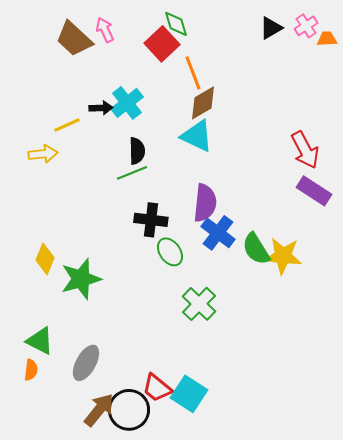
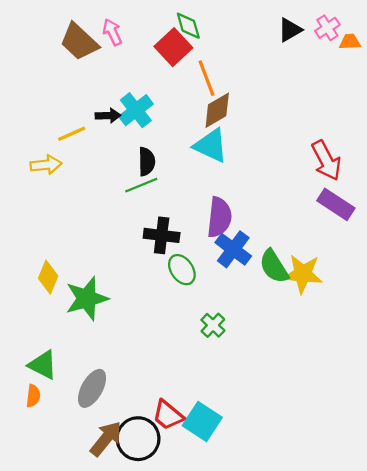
green cross: (199, 304) -> (213, 325), size x0.7

